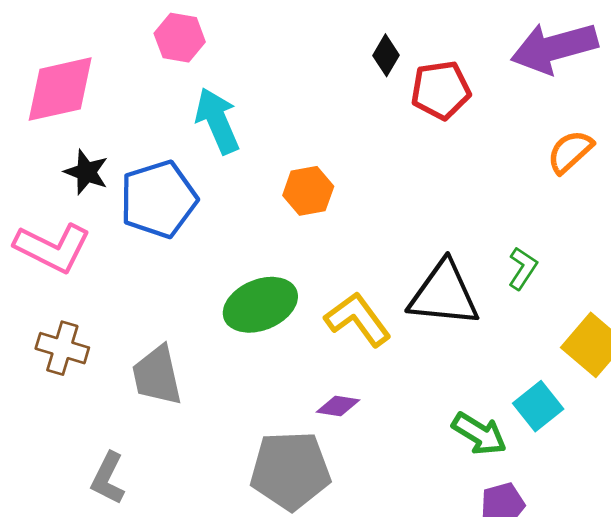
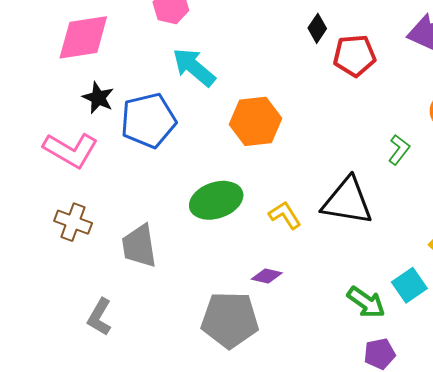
cyan arrow: (217, 121) -> (194, 67), turned -30
orange hexagon: (308, 191) -> (255, 121), size x1.4
green L-shape: (523, 268) -> (399, 150), moved
yellow L-shape: (358, 319) -> (285, 215), size x0.7

